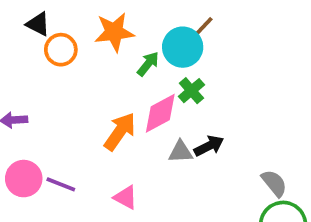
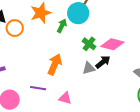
green cross: (191, 91) -> (89, 44), moved
pink diamond: (160, 113) -> (112, 44), moved, turned 55
purple line: (61, 184) -> (38, 88), moved

